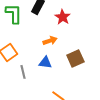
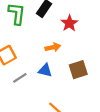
gray line: (23, 72) -> (20, 78), turned 64

